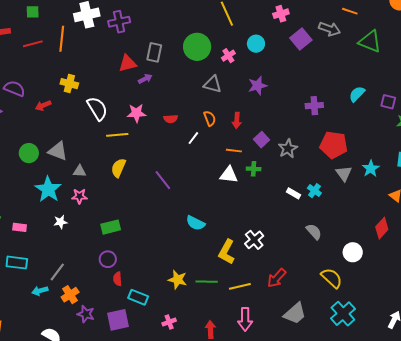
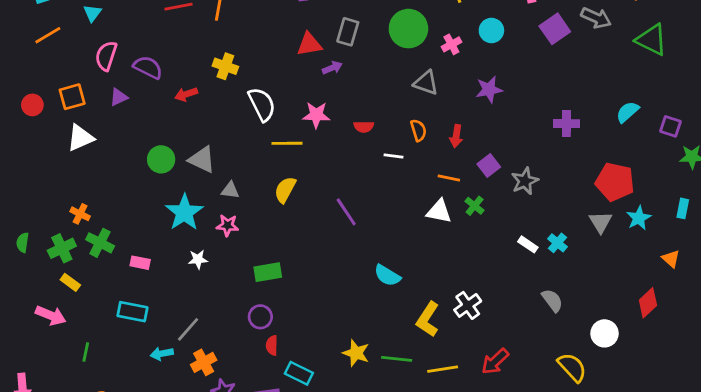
white line: (193, 138) -> (393, 156), turned 56
red pentagon: (334, 145) -> (615, 182), moved
green cross: (254, 169) -> (475, 206), turned 32

